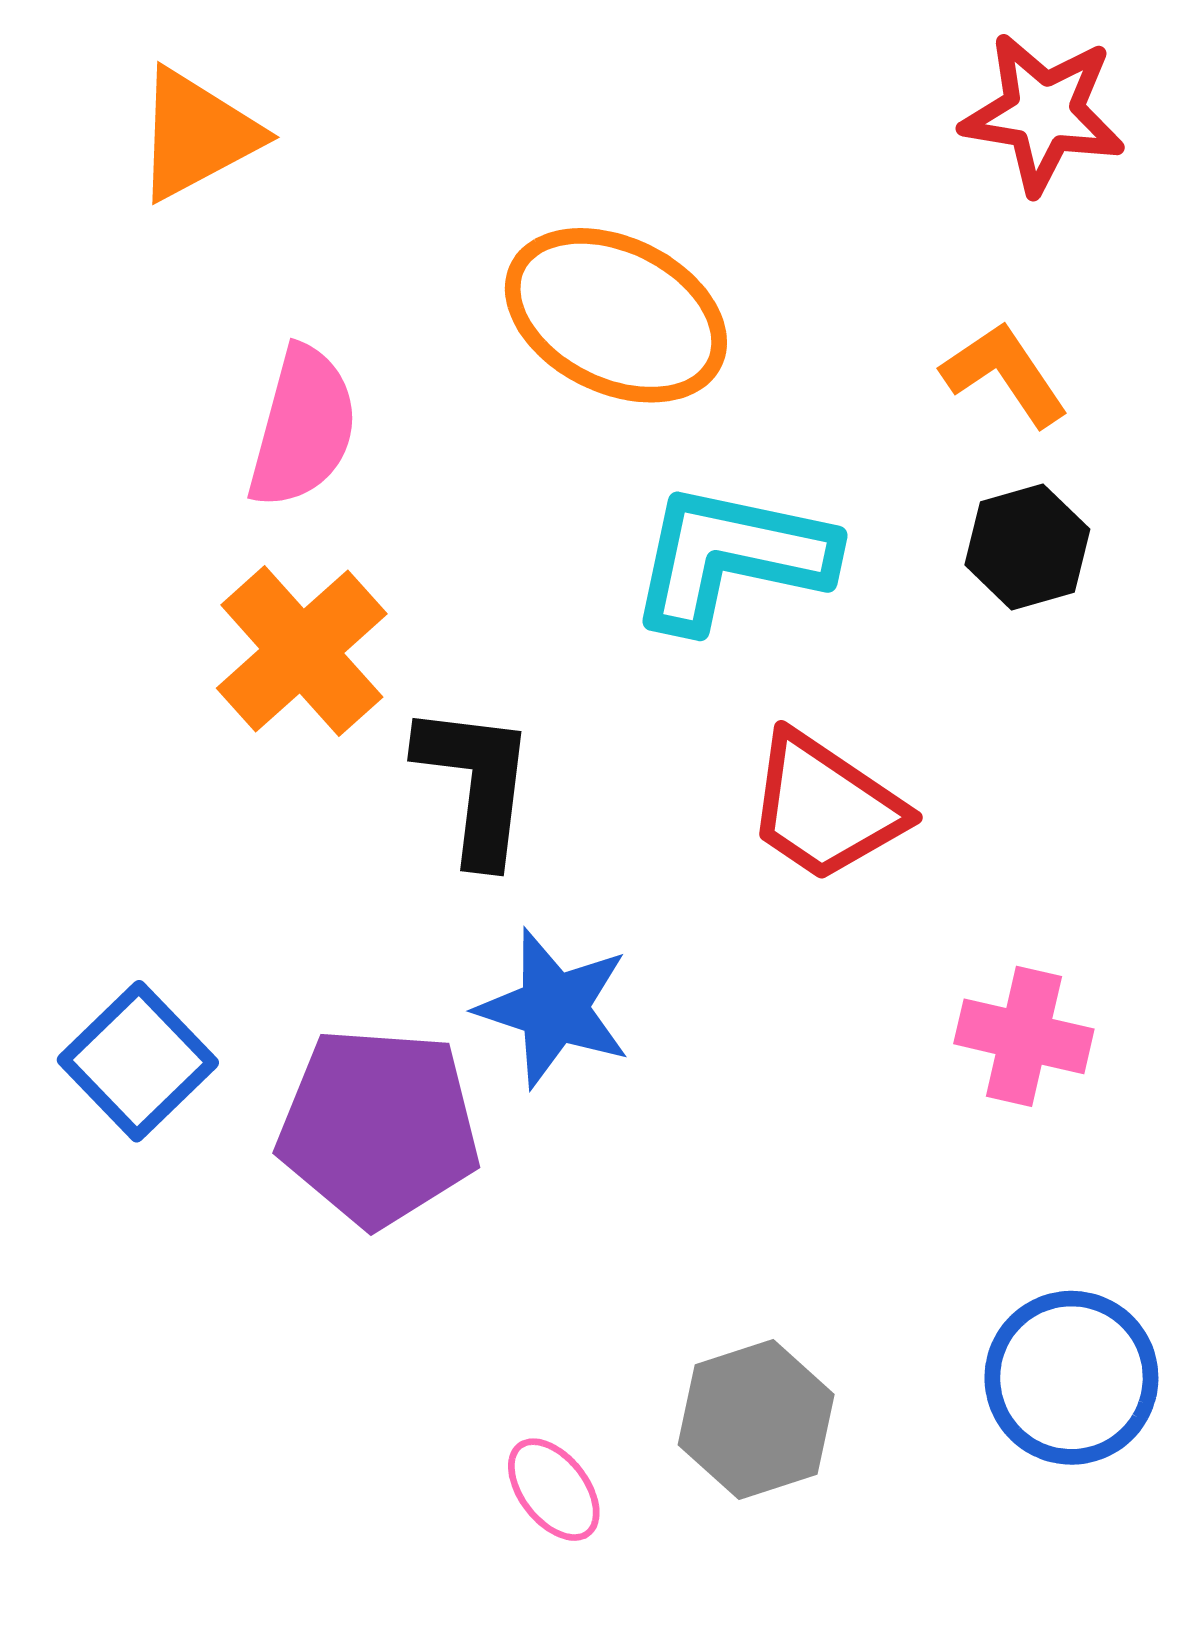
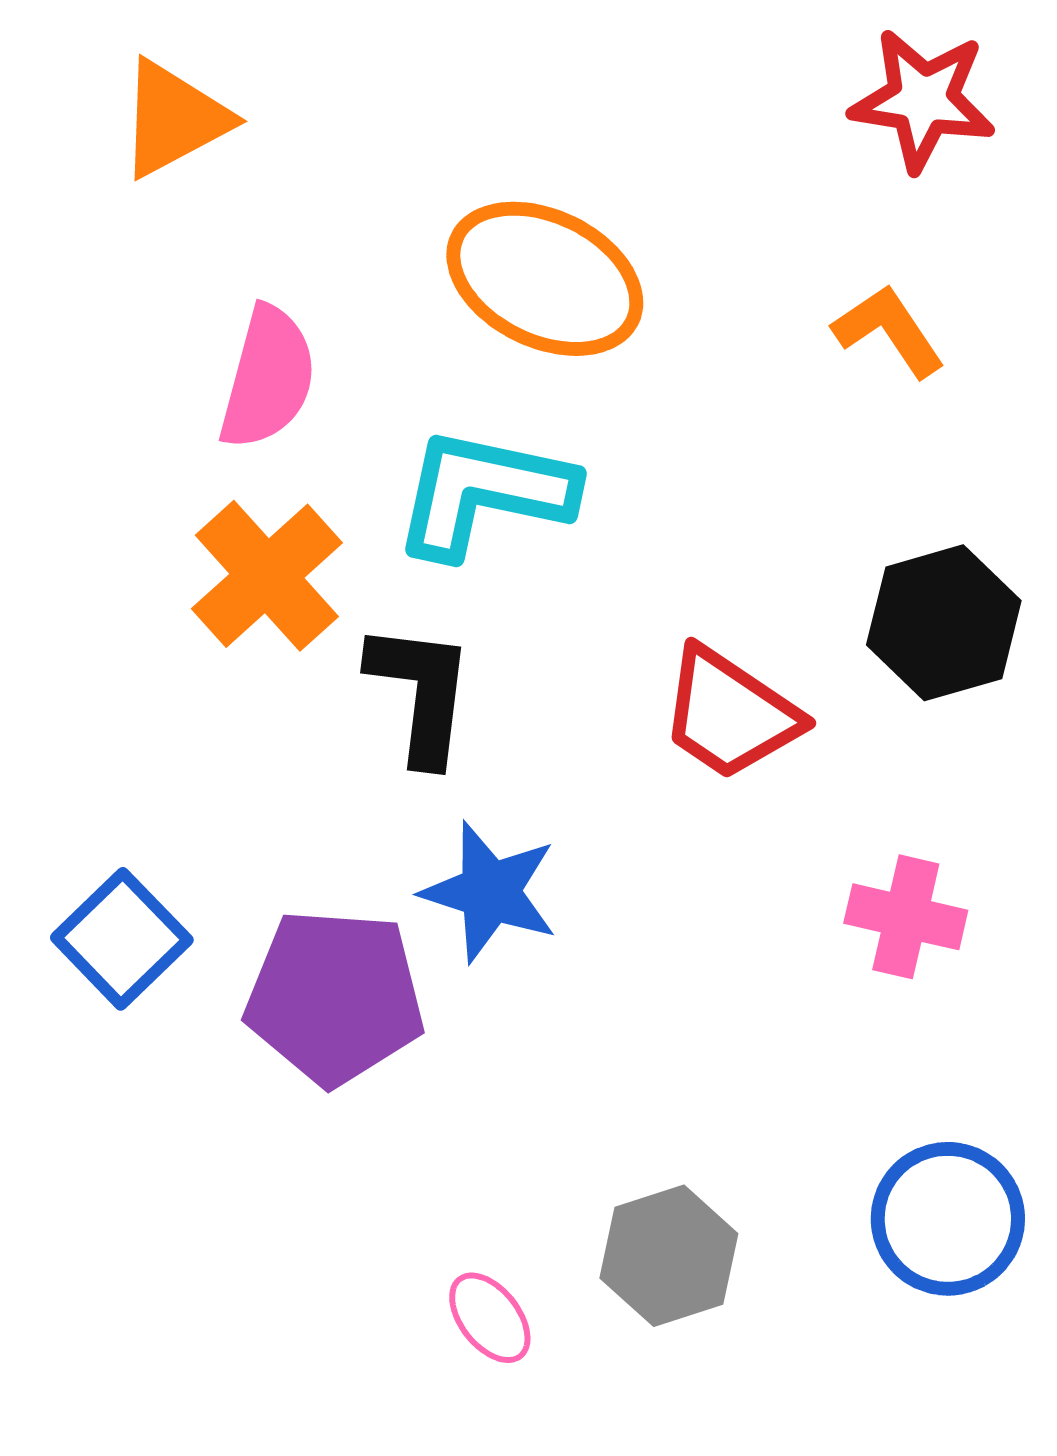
black hexagon: (1027, 547) -> (944, 623), moved, size x1.4
cyan L-shape: (731, 557) -> (484, 493), moved

